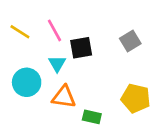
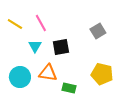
black square: (81, 48) -> (61, 47), moved
cyan triangle: (57, 64) -> (35, 46), moved
cyan circle: (27, 82) -> (20, 77), moved

